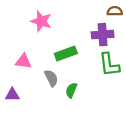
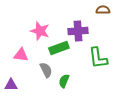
pink star: (41, 21) -> (40, 31), moved
purple cross: (103, 35) -> (78, 31), moved

